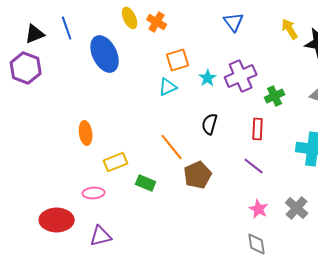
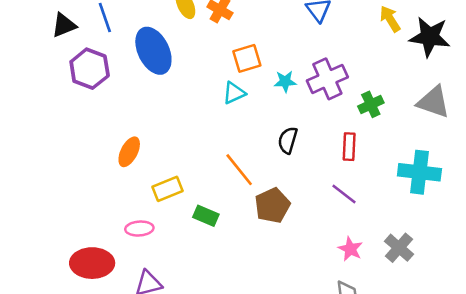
purple hexagon: (26, 68) -> (90, 69), moved
cyan star: (208, 78) -> (285, 81), turned 30
orange ellipse: (86, 133) -> (129, 152), turned 35

